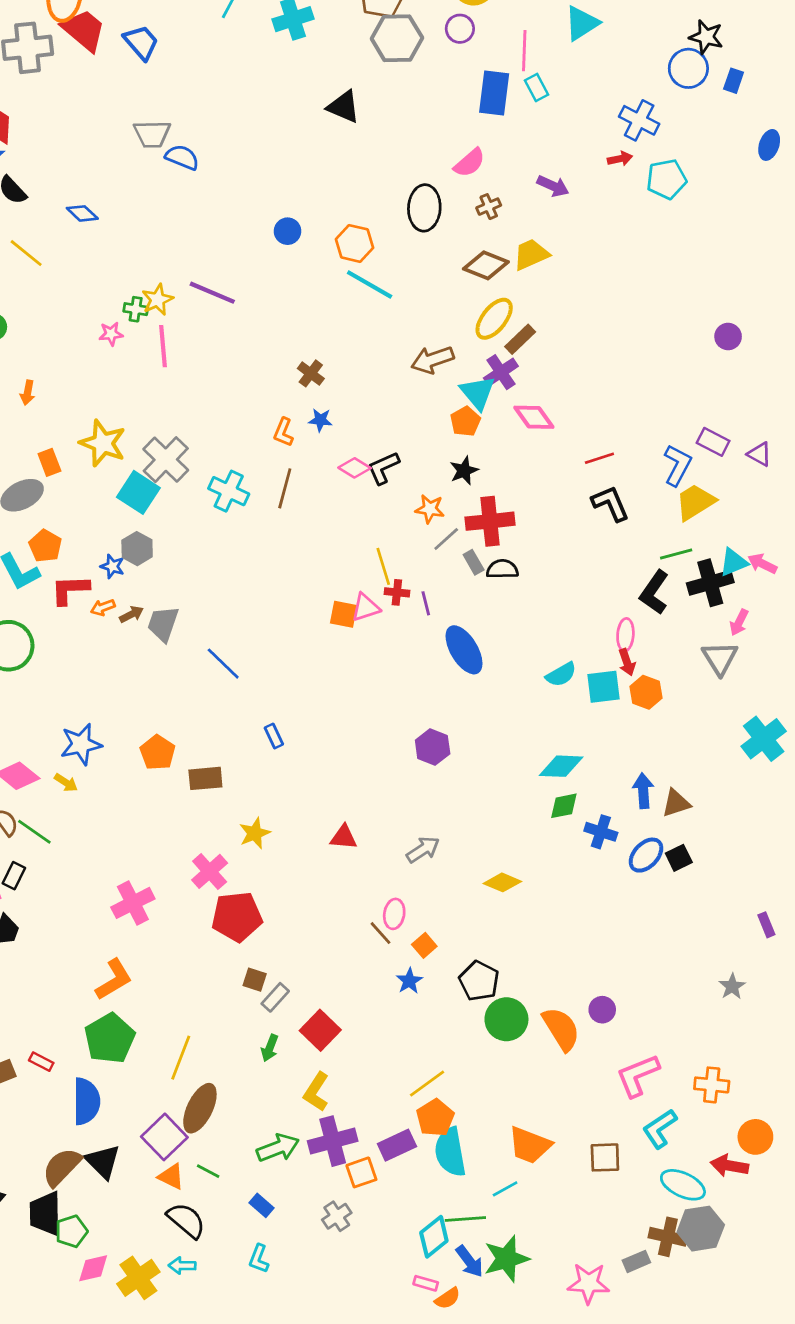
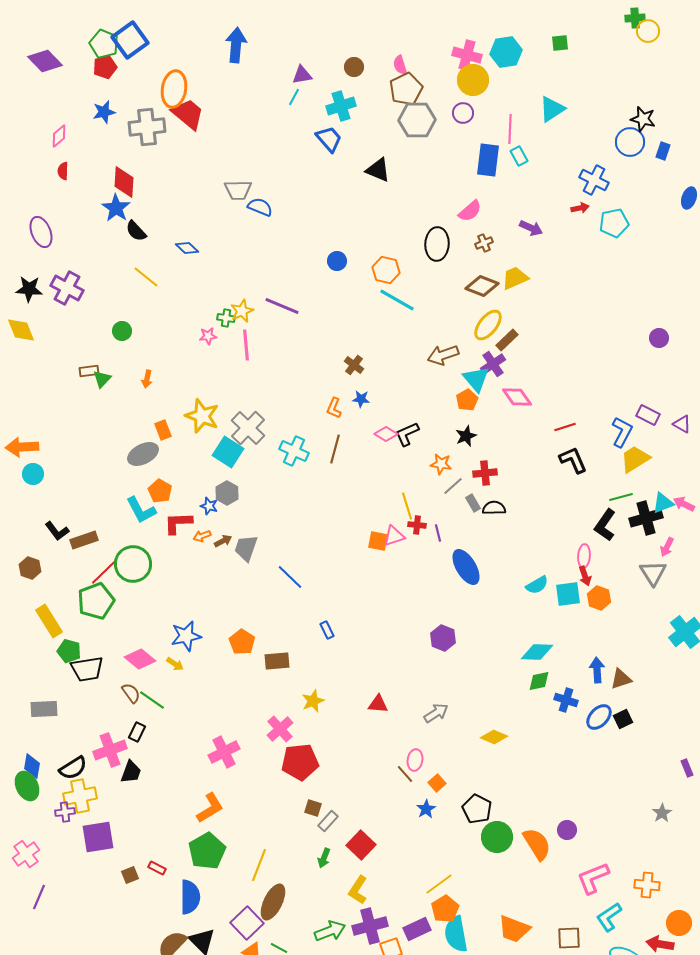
blue trapezoid: (141, 42) -> (329, 139), moved
red cross: (490, 521) -> (485, 473), size x0.7

